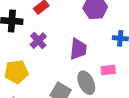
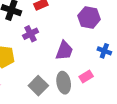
pink rectangle: (108, 70) -> (86, 76), turned -40

